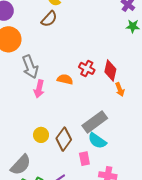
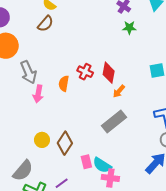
orange semicircle: (65, 79) -> (64, 83), turned -91
orange arrow: (120, 89) -> (119, 91), turned 64
gray rectangle: (95, 122) -> (114, 122), moved
cyan semicircle: (97, 141) -> (102, 165), moved

